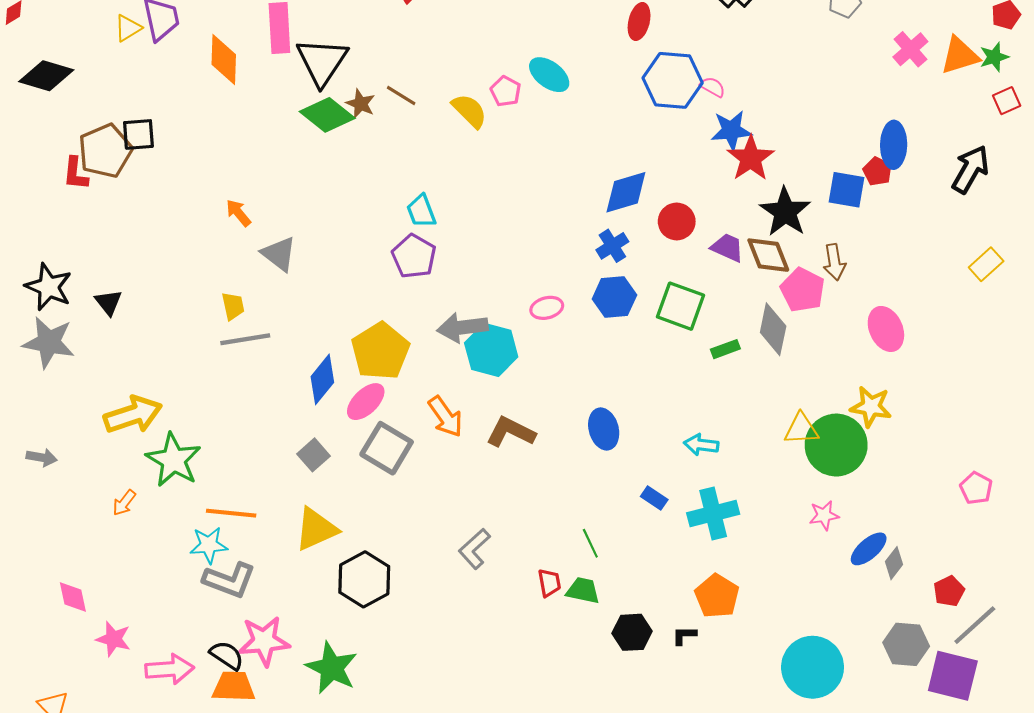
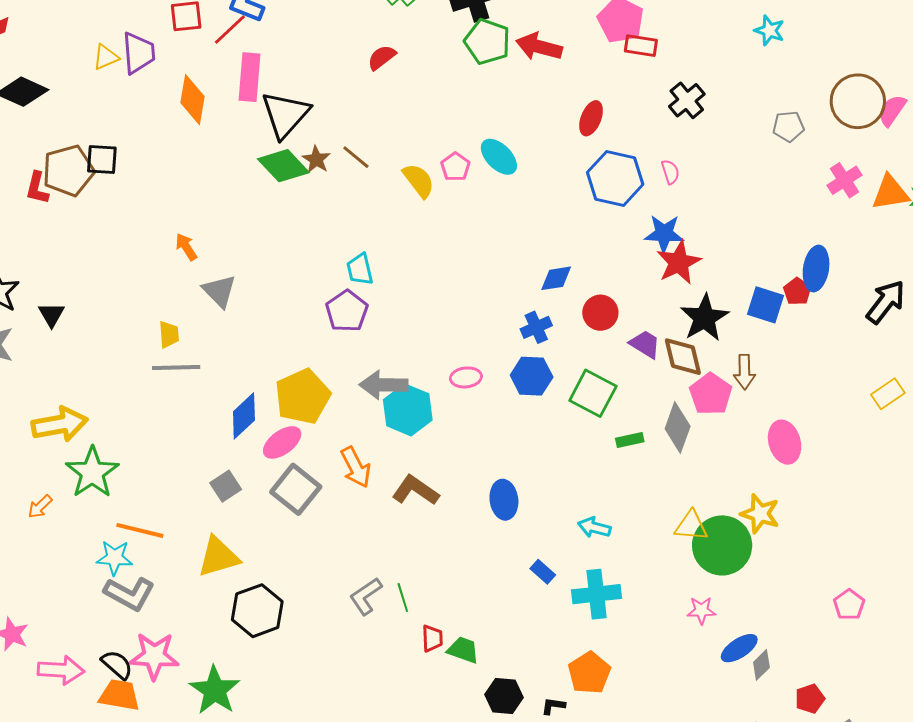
pink semicircle: (713, 87) -> (670, 172), moved, turned 35
blue diamond: (626, 192) -> (556, 278), size x0.7
green line: (590, 543) -> (403, 598), moved

